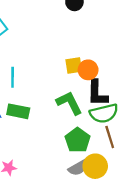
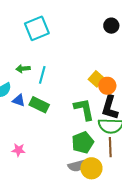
yellow square: (74, 65) -> (96, 79), turned 35

